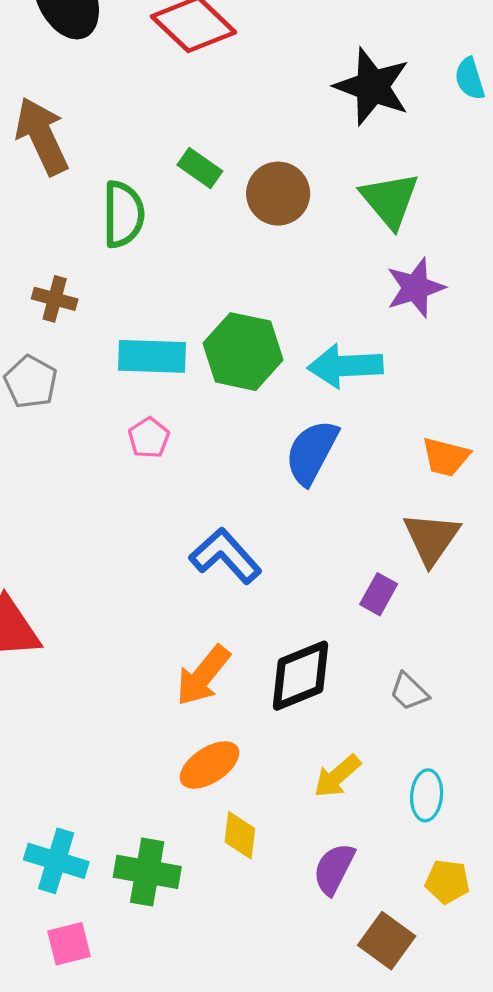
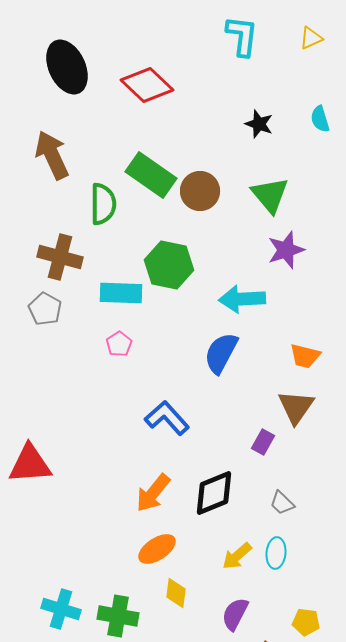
black star: (372, 87) -> (259, 124), size x0.6
green rectangle: (200, 168) -> (151, 175), size x1.8
brown cross: (55, 299) -> (60, 257), size x1.6
green hexagon: (243, 352) -> (169, 265), moved
cyan ellipse: (427, 795) -> (276, 553), moved

